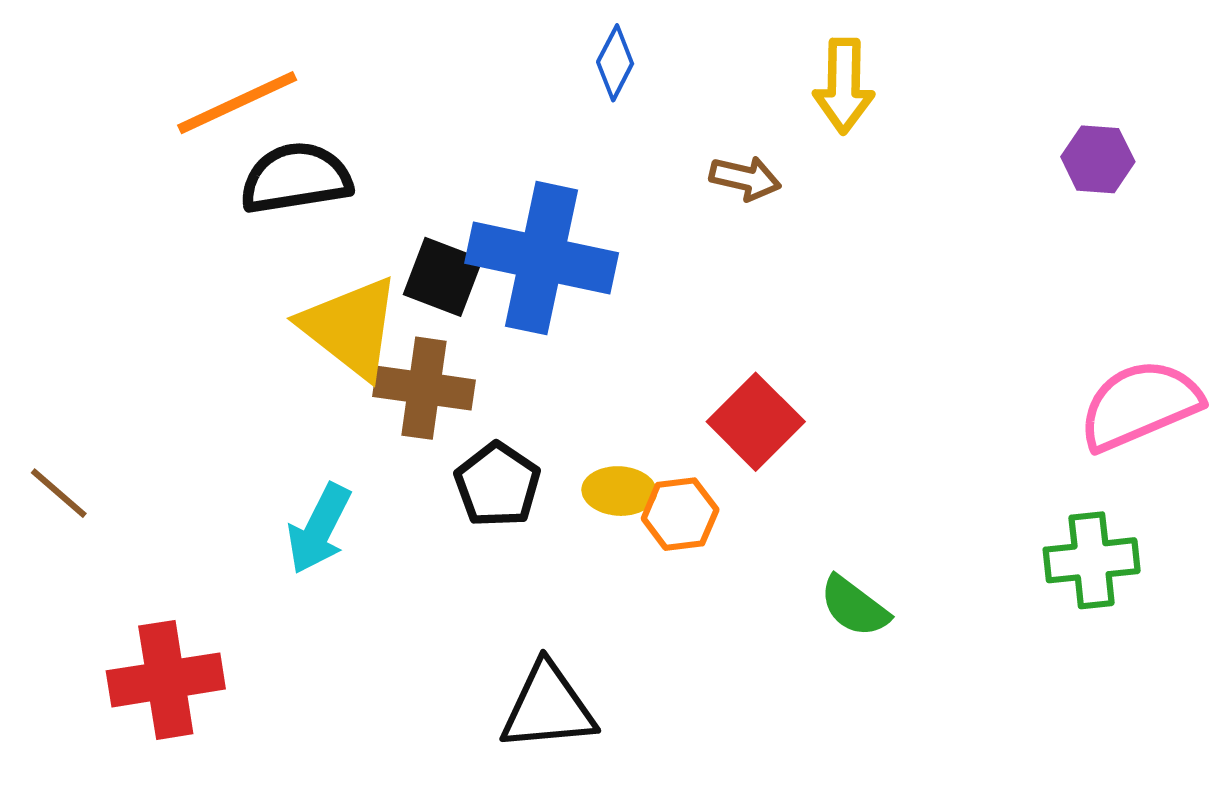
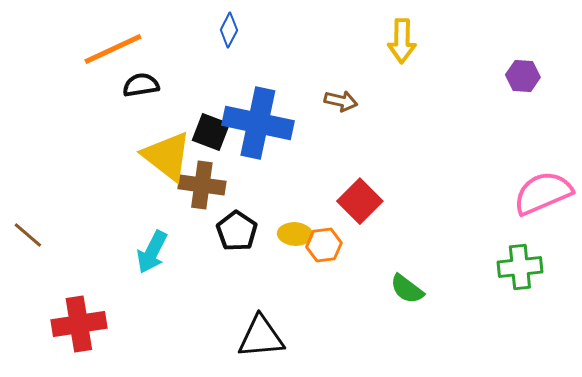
blue diamond: (615, 63) -> (229, 30), moved
black semicircle: (296, 178) -> (141, 85), size x0.7
brown arrow: (745, 178) -> (341, 101), moved

